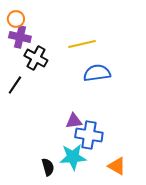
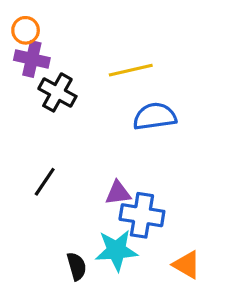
black line: (15, 85) -> (45, 182), moved

